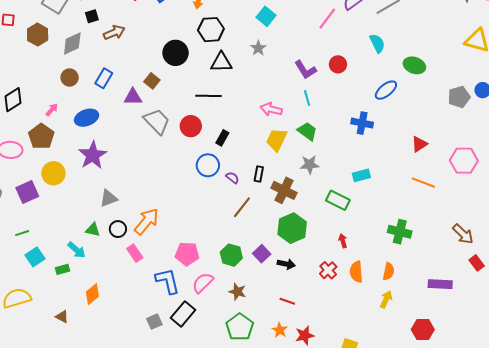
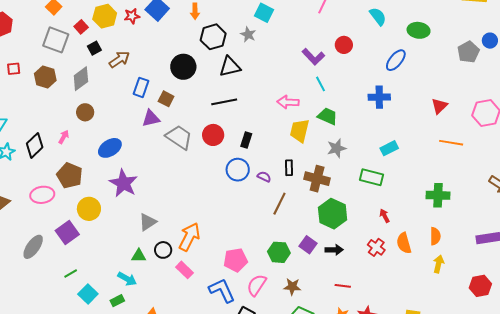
gray star: (258, 48) -> (248, 34), moved
blue rectangle: (104, 78) -> (141, 87), moved
pink arrow: (52, 110) -> (64, 137), moved

